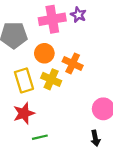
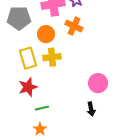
orange cross: (73, 63) -> (74, 26), moved
yellow cross: (51, 79) -> (52, 57), turned -30

